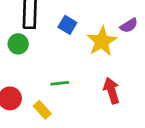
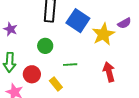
blue square: (67, 25) -> (78, 21), size x1.6
green circle: (18, 44) -> (45, 46), moved

